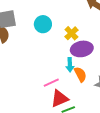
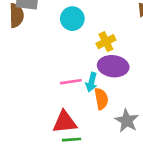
pink line: (51, 83) -> (71, 82), moved

